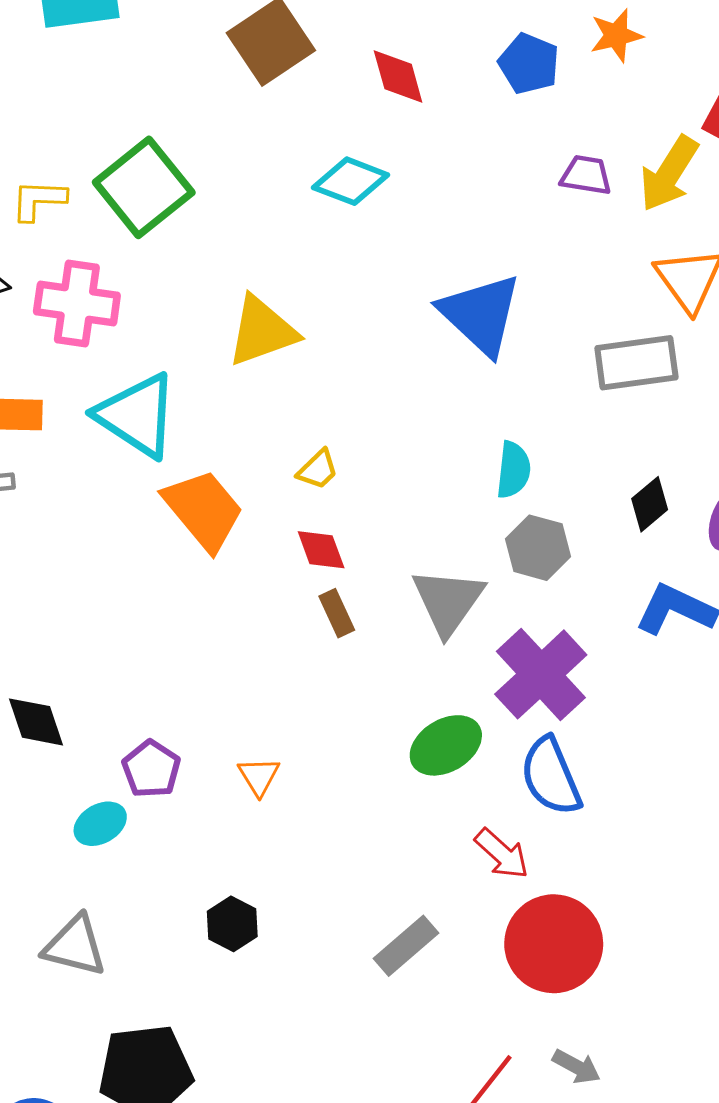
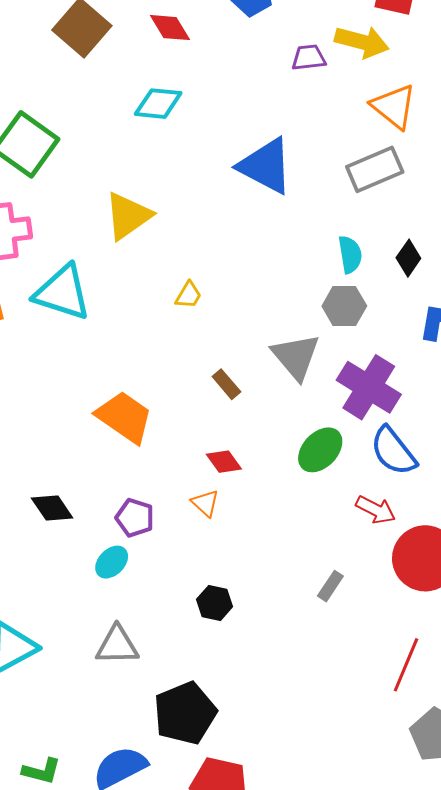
yellow arrow: (669, 174) -> (362, 42), turned -92
cyan semicircle: (513, 470) -> (350, 254), moved
orange trapezoid: (204, 510) -> (124, 417), moved
red diamond: (321, 550) -> (224, 462), moved
gray rectangle: (406, 946) -> (330, 586), size x0.7

